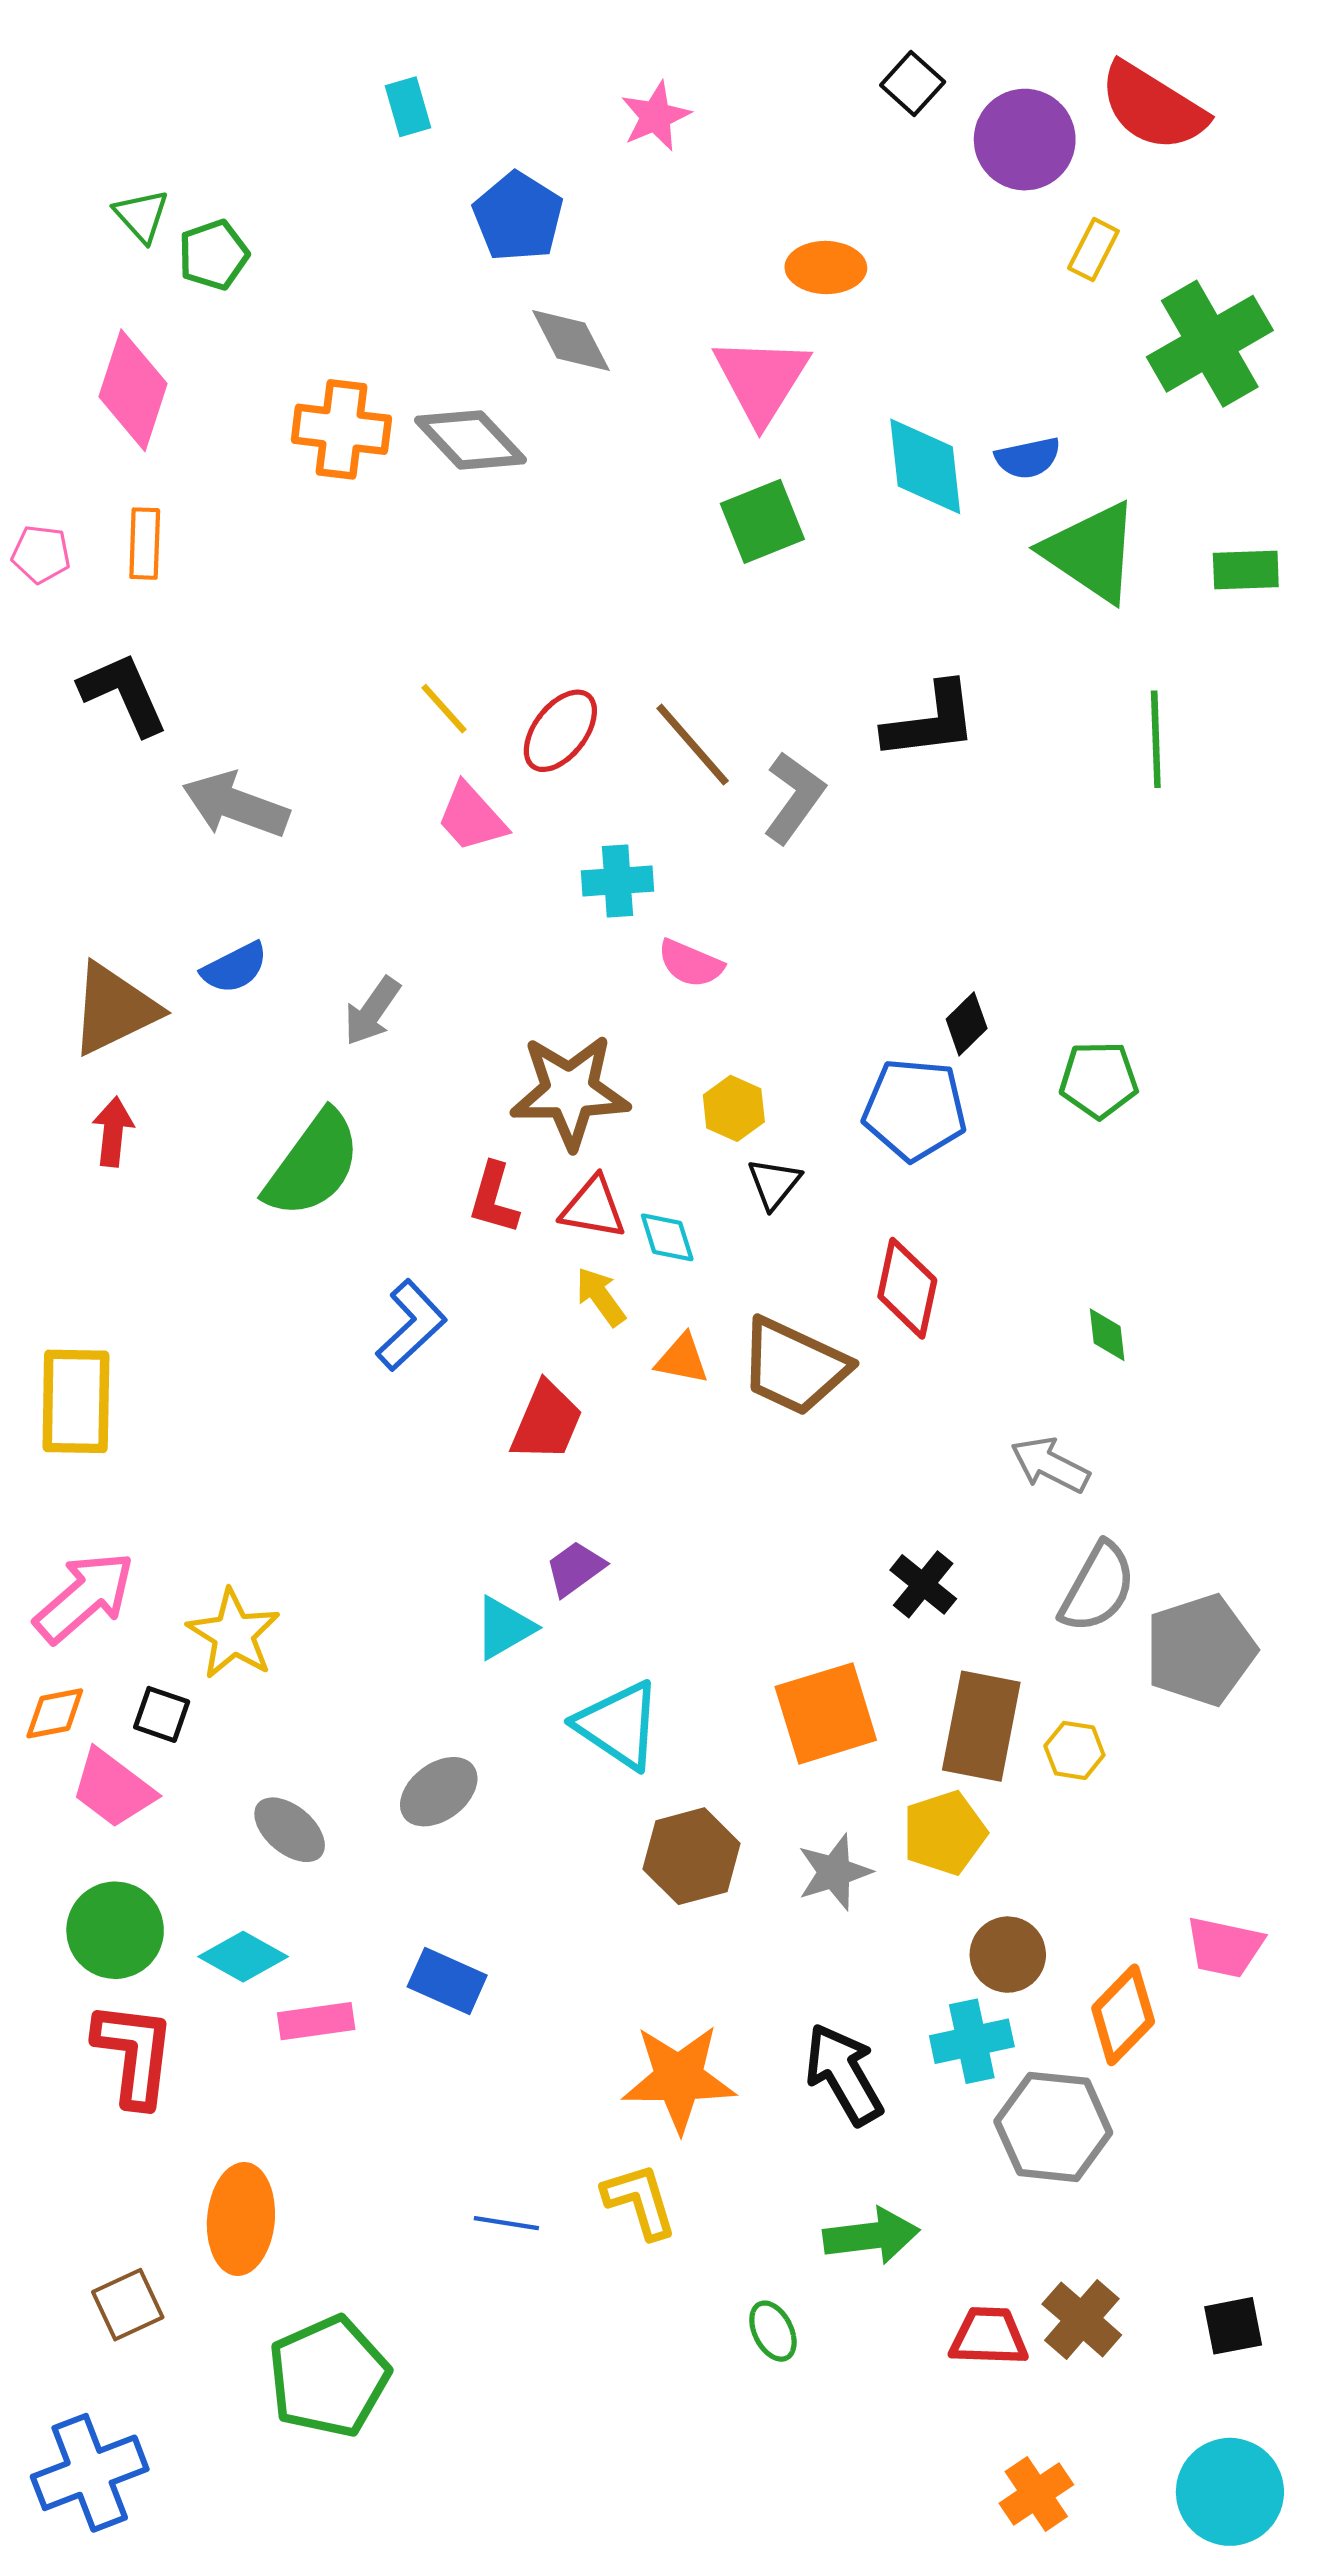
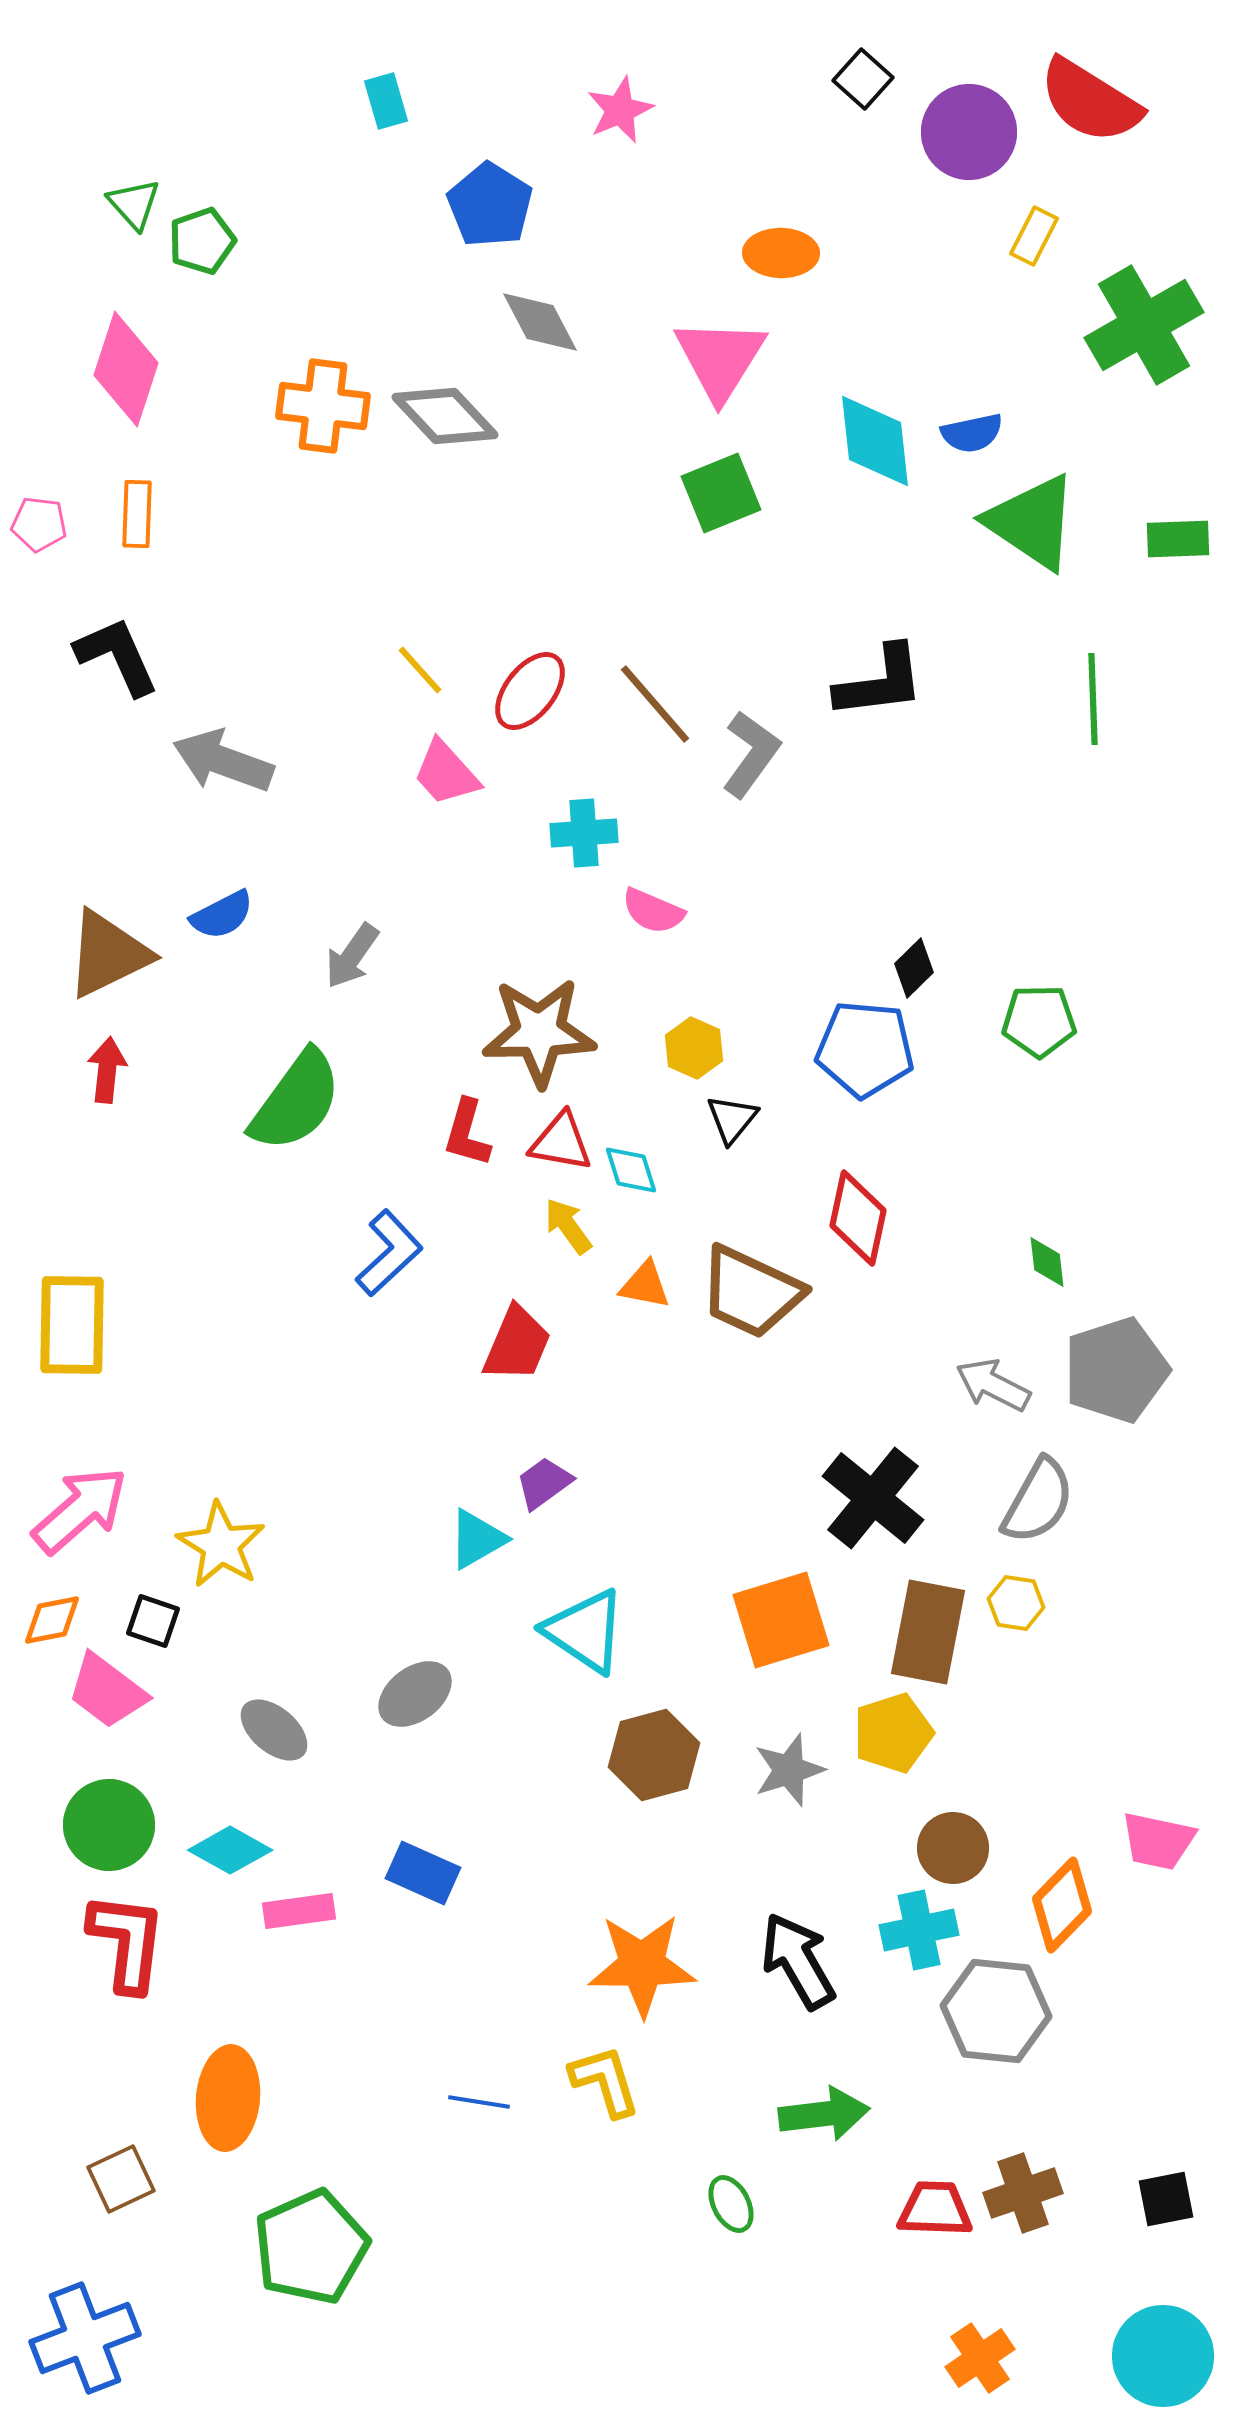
black cross: (923, 1584) -> (873, 1498), size x1.6
gray pentagon: (1200, 1650) -> (1116, 1370), moved
yellow hexagon: (1074, 1750) -> (1016, 1603), moved
brown cross: (1082, 2319) -> (1023, 2193), turned 30

